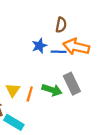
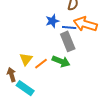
gray rectangle: (72, 84) -> (68, 41), moved
orange line: (30, 94) -> (41, 64), turned 32

